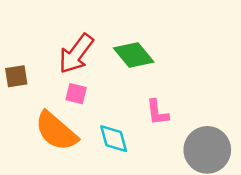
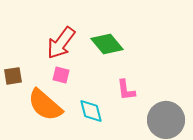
brown square: (16, 76) -> (13, 76), moved

